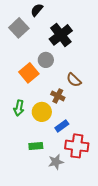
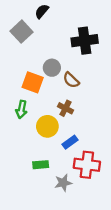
black cross: (61, 35) -> (85, 41), moved, turned 30
orange square: (29, 73) -> (33, 82), turned -30
brown semicircle: (74, 80) -> (71, 80), moved
green arrow: (19, 108) -> (21, 109), moved

